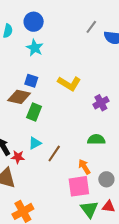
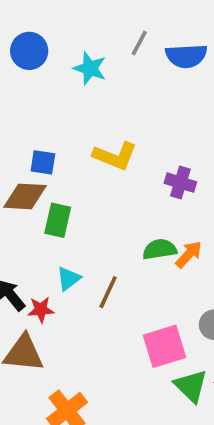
cyan star: (35, 48) -> (90, 68), moved
purple cross: (101, 103) -> (180, 183), turned -35
green semicircle: (96, 139) -> (160, 249), moved
orange arrow: (84, 167) -> (189, 254), moved, turned 84

